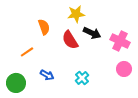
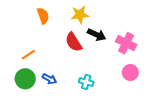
orange semicircle: (44, 27) -> (43, 16), moved
cyan cross: (82, 78) -> (86, 82), turned -32
green circle: (16, 83) -> (25, 79), moved

